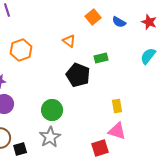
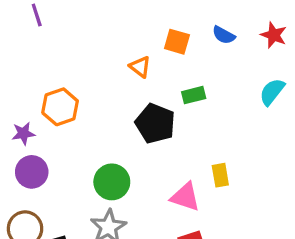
orange square: (93, 17) -> (177, 42), moved, turned -35
orange hexagon: (21, 50) -> (60, 107), moved
pink triangle: (117, 131) -> (185, 197), moved

